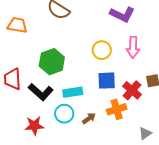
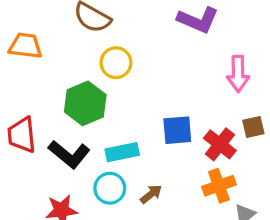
pink arrow: (133, 47) -> (238, 74), moved
yellow circle: (102, 50) -> (116, 63), moved
orange cross: (117, 109) -> (219, 186), moved

